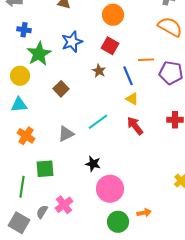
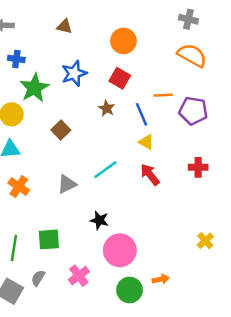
green square: (45, 169) -> (49, 239), moved
pink cross: (64, 205) -> (79, 276), moved

